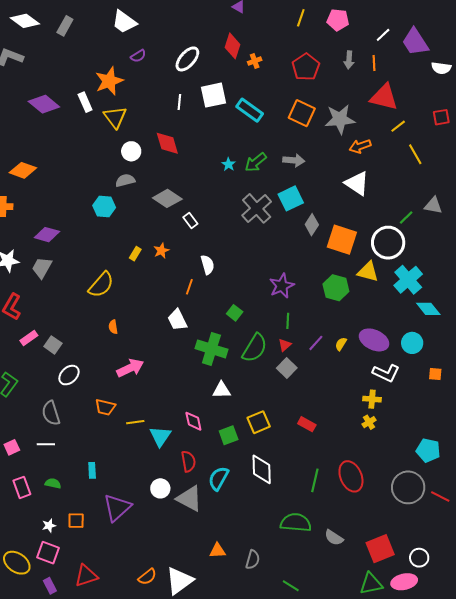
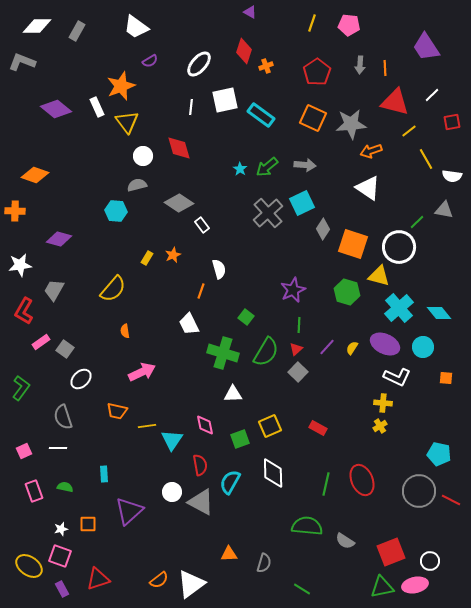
white diamond: (25, 21) -> (37, 26), turned -36
white line: (383, 35) -> (432, 95), moved
white semicircle: (441, 68) -> (452, 176), moved
gray trapezoid: (42, 268) -> (54, 290), moved
cyan cross: (408, 280) -> (399, 308), moved

